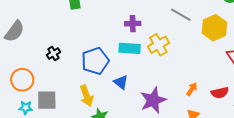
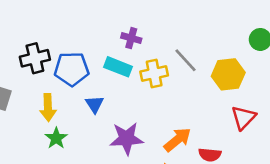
gray line: (181, 15) -> (186, 60), moved
black cross: (53, 53) -> (35, 58), moved, size x1.6
orange arrow: (192, 89) -> (177, 140), size x1.6

